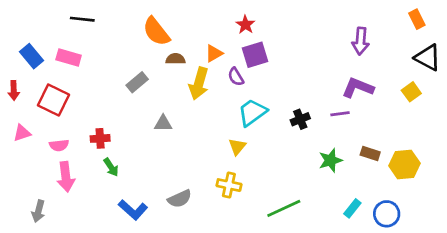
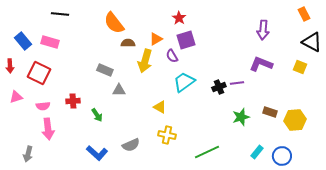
gray rectangle: (137, 82) -> (105, 70), moved, turned 63
yellow square: (411, 92) -> (300, 67), turned -32
purple line: (340, 114) -> (237, 83), moved
yellow triangle: (237, 147) -> (160, 107), moved, turned -40
green arrow: (111, 167) -> (97, 115), moved

